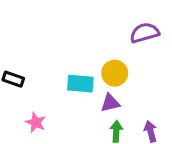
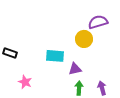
yellow circle: (115, 73) -> (84, 39), moved

